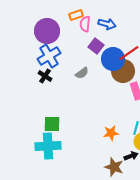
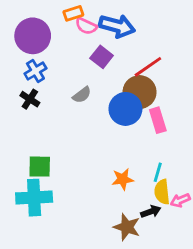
pink semicircle: (85, 24) -> (86, 26), turned -70
blue arrow: (107, 24) -> (117, 26), size x1.4
blue cross: (49, 56) -> (35, 71), size x0.7
blue circle: (113, 59) -> (125, 109), moved

